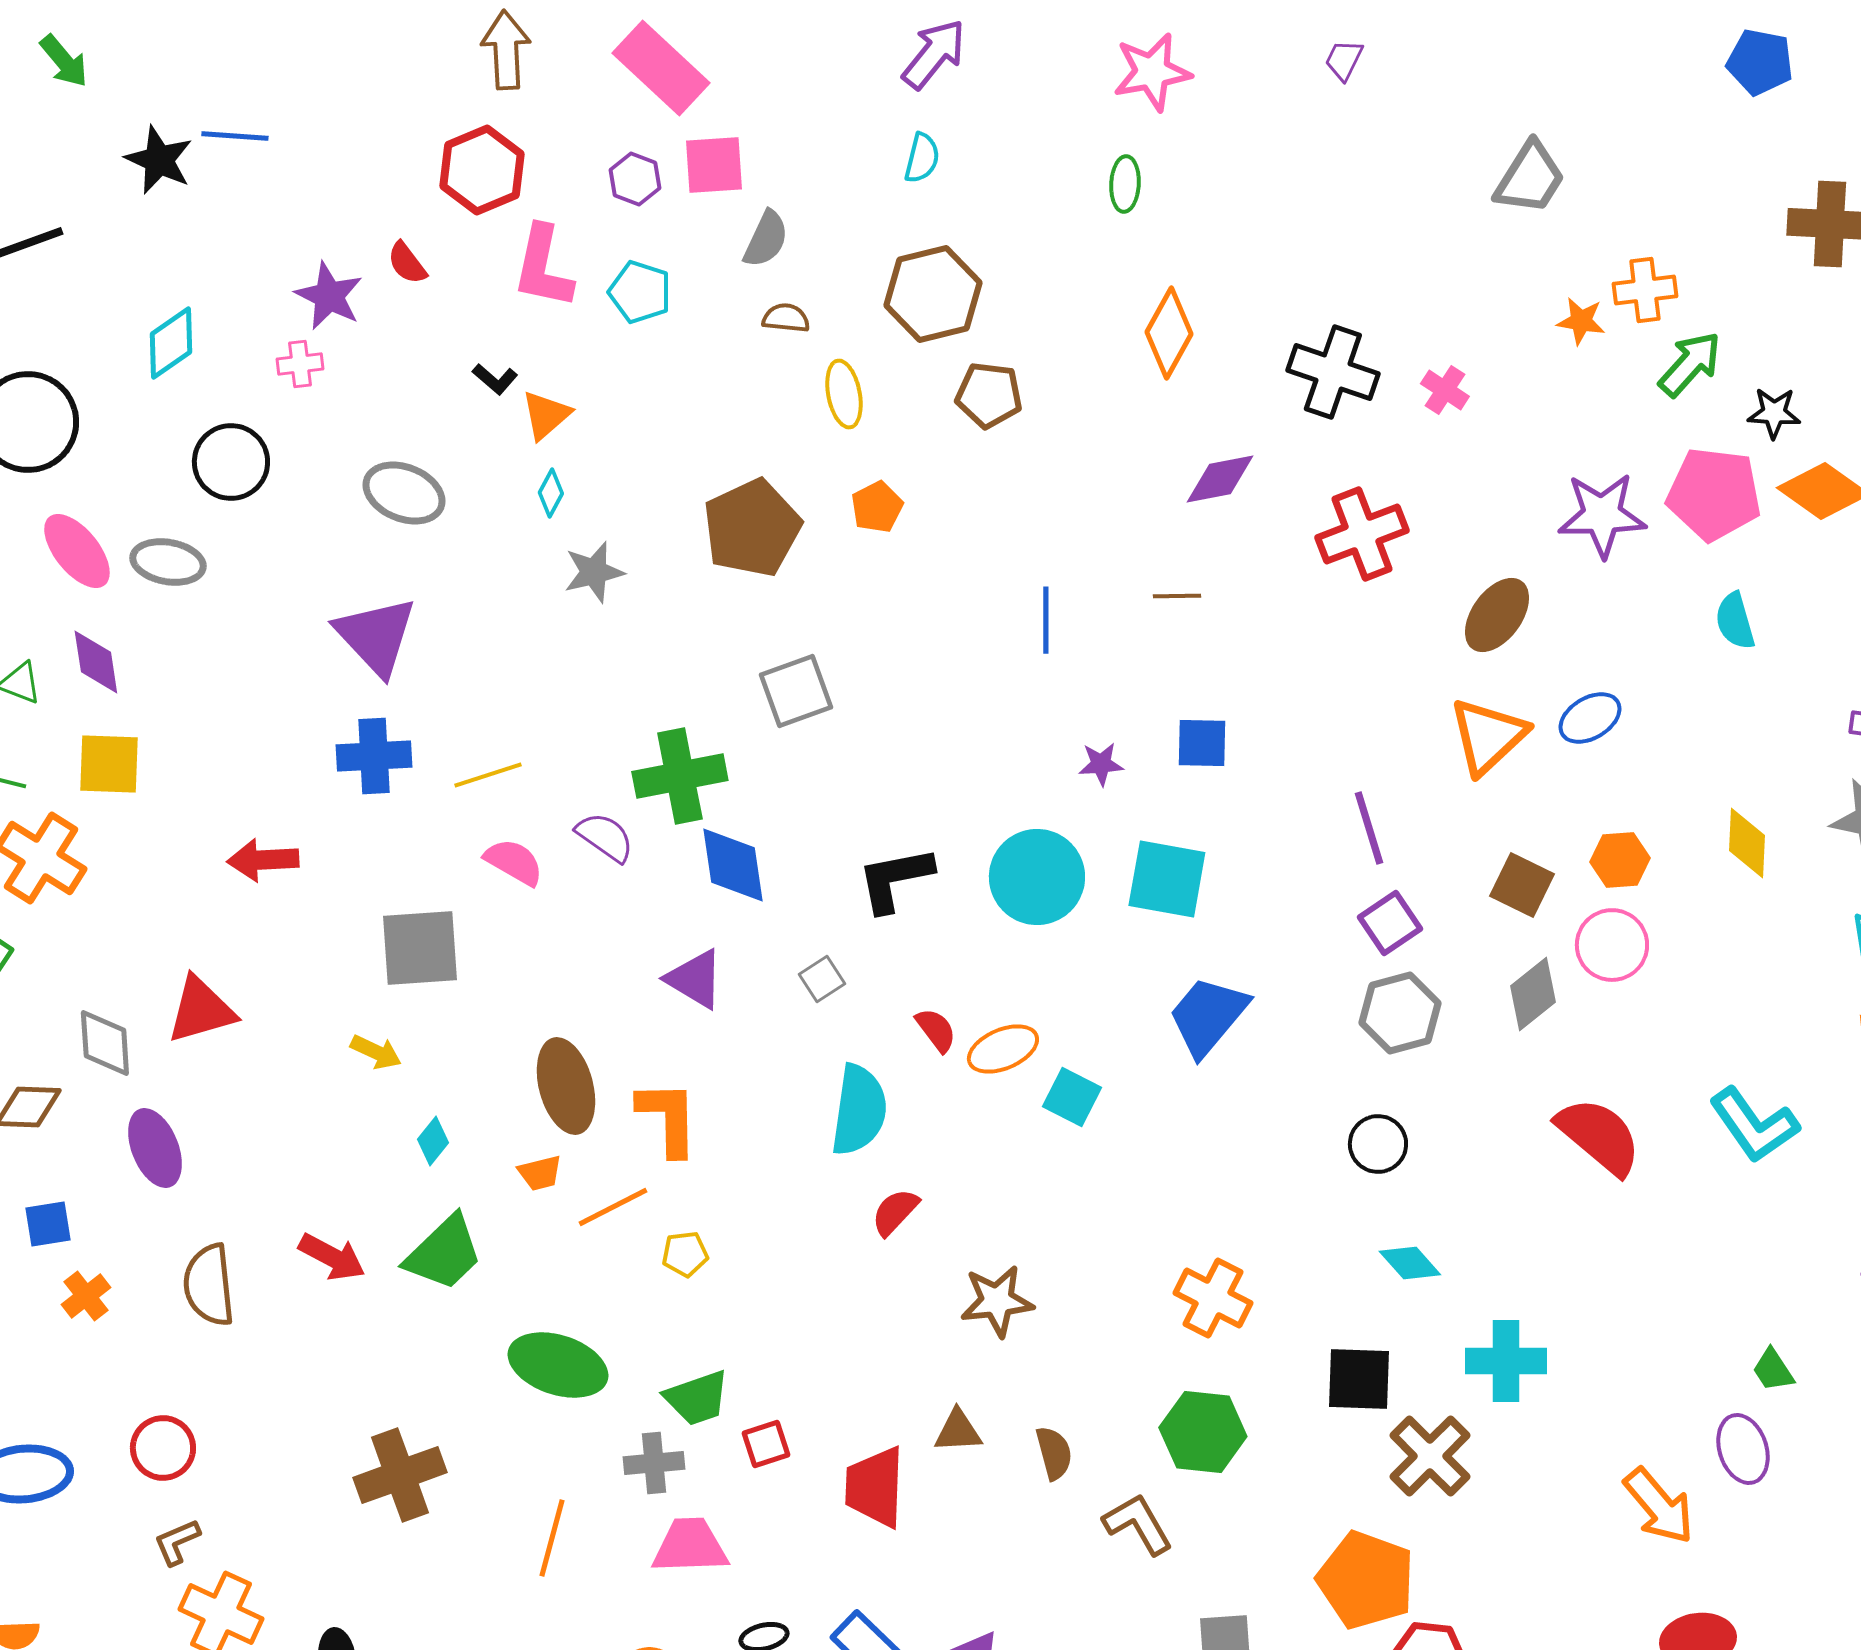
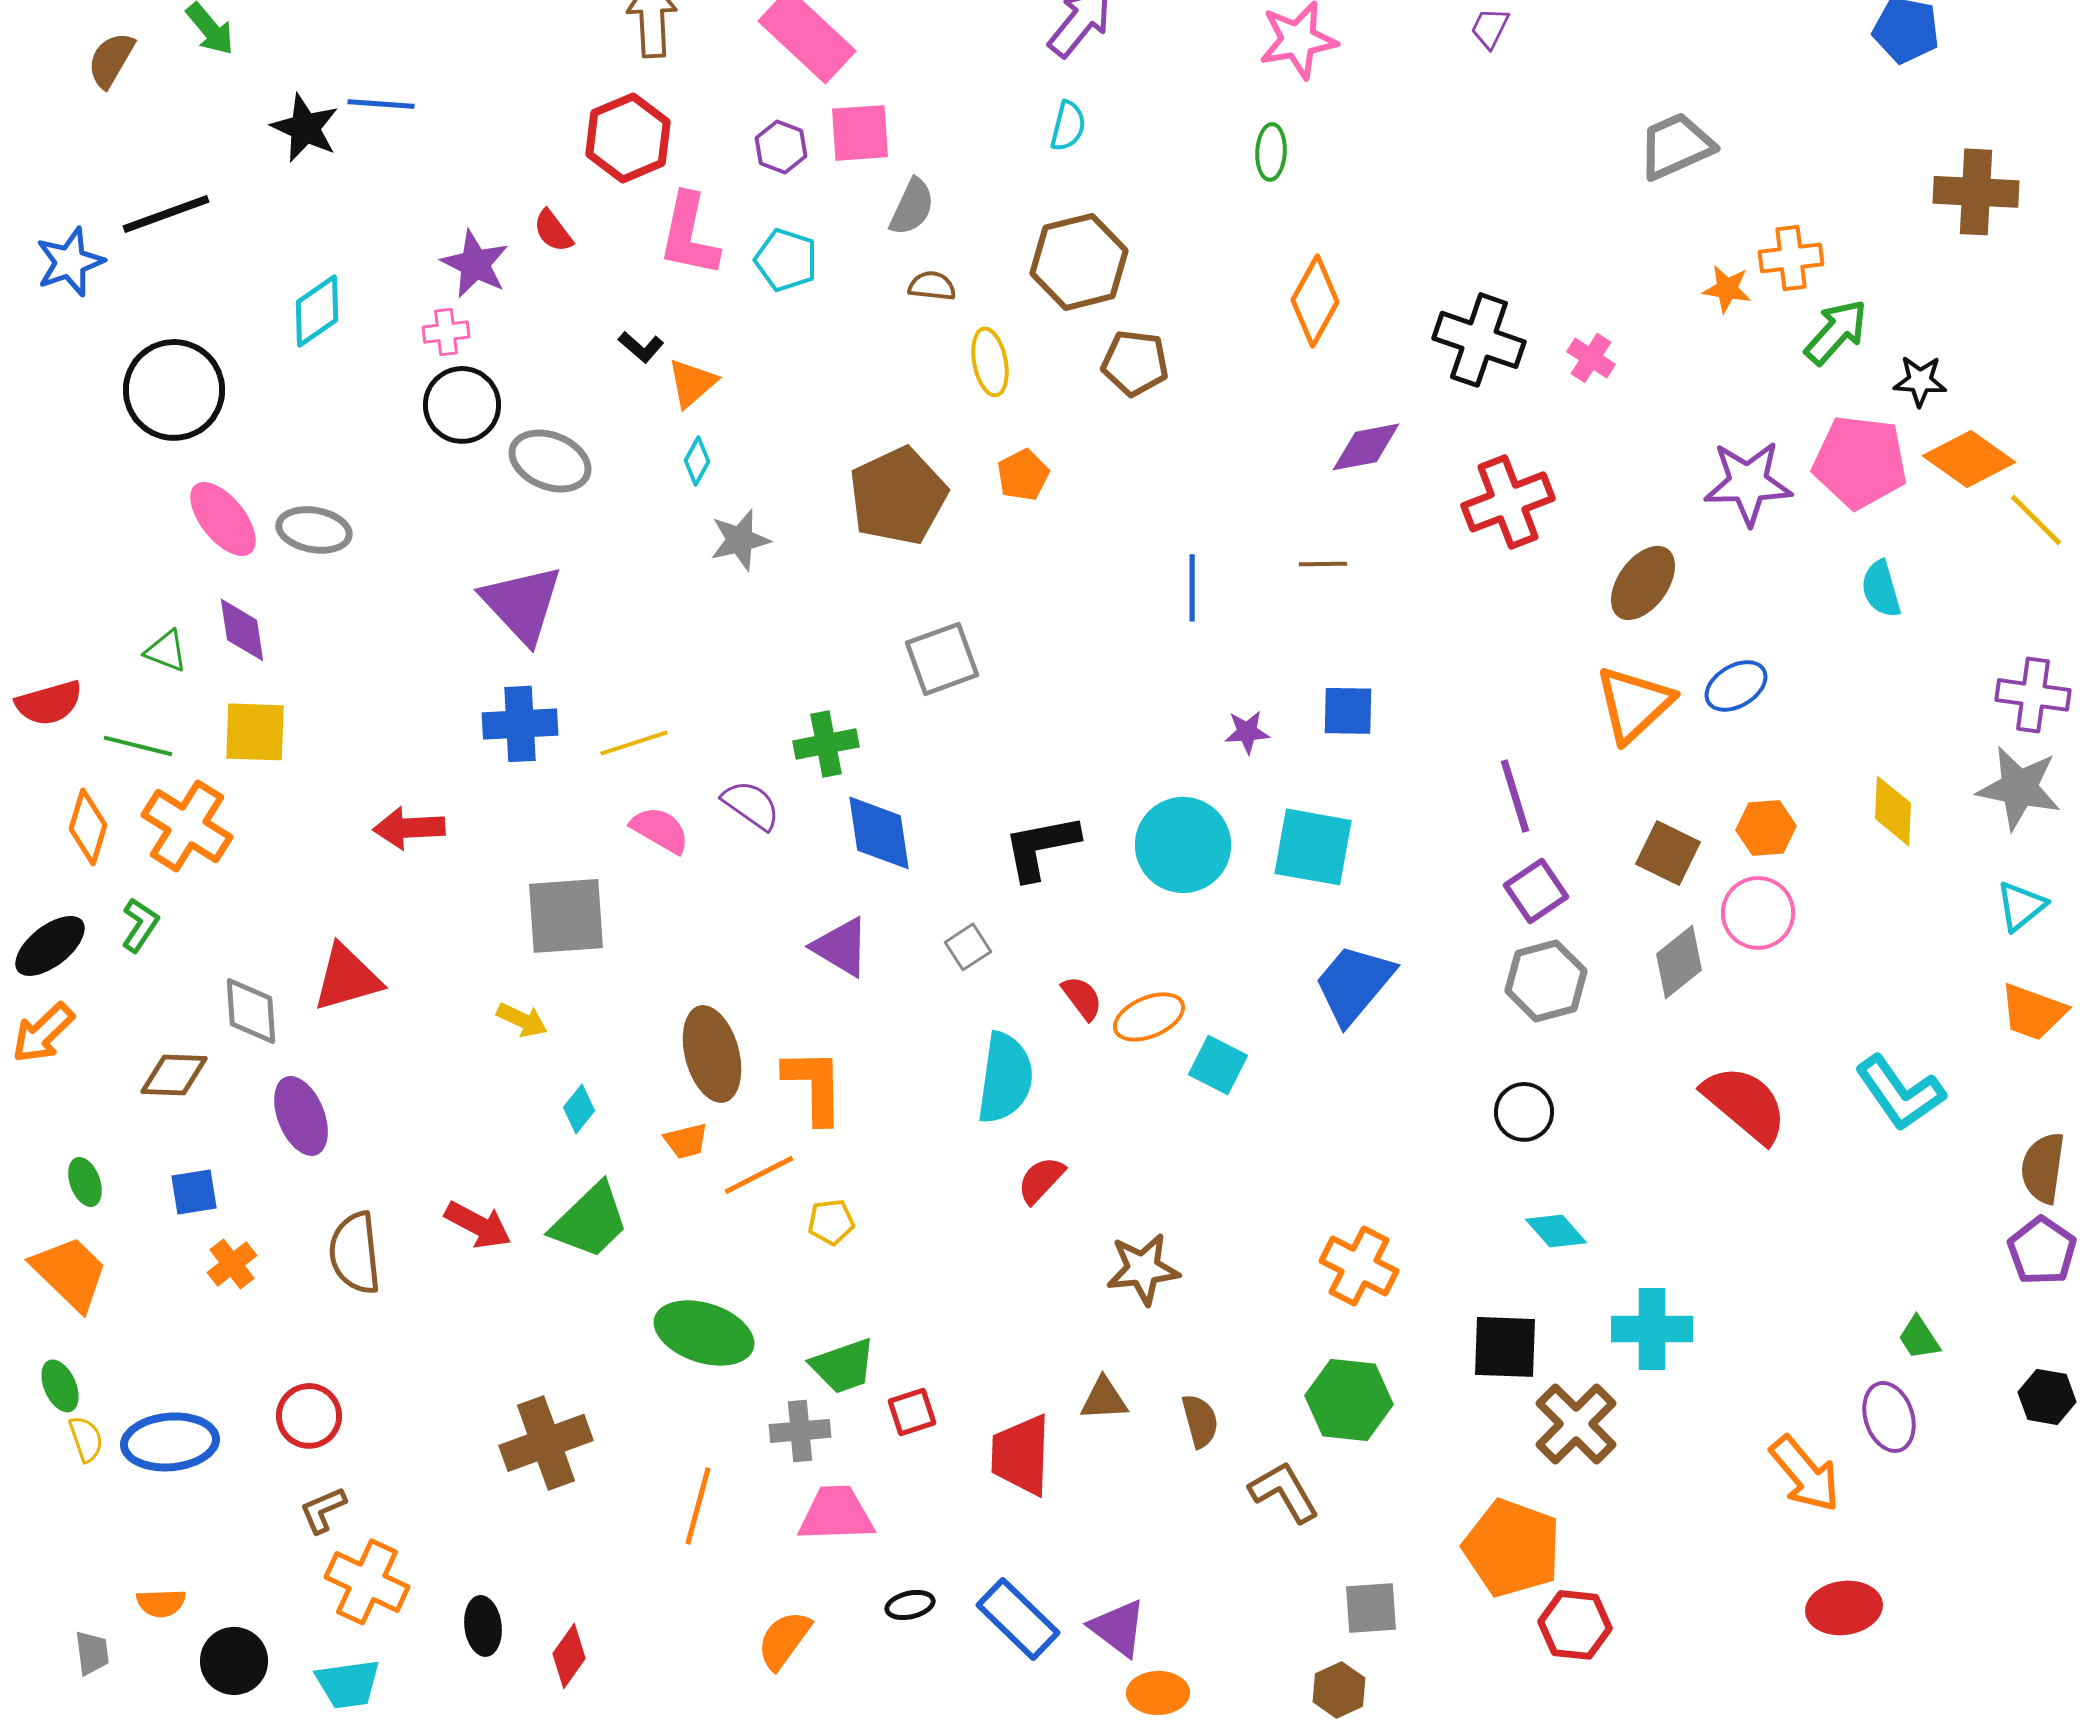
gray trapezoid: (1530, 178) -> (1676, 146), turned -146
black circle: (231, 462) -> (462, 405), moved
green cross: (680, 776) -> (826, 744), size x0.7

